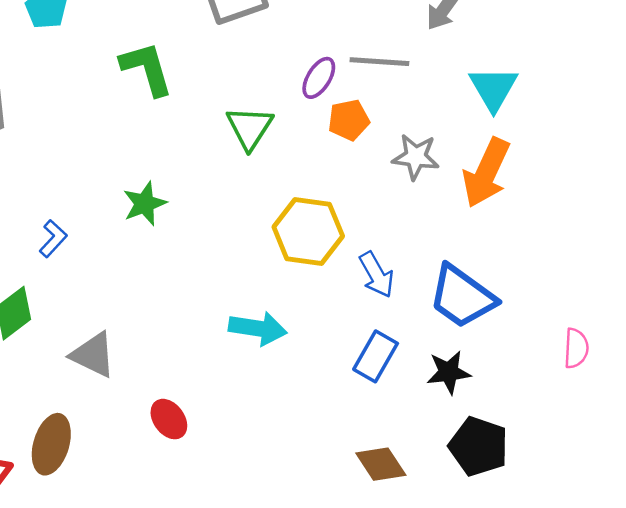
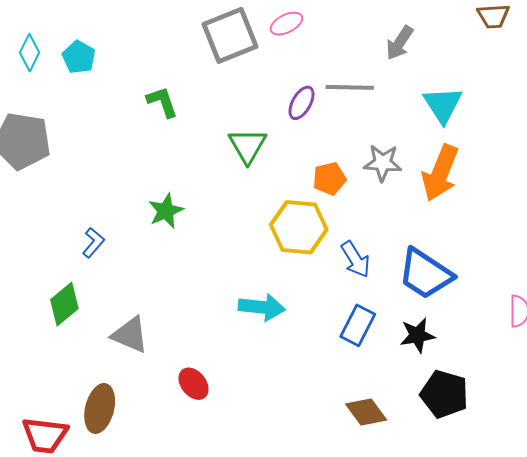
green L-shape: (147, 69) -> (162, 102), size x0.7
orange pentagon: (349, 120) -> (329, 179), moved

